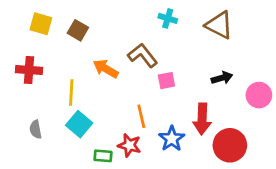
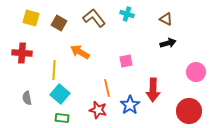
brown triangle: (219, 25) -> (166, 19), size x0.6
brown L-shape: (143, 55) -> (94, 18), moved
black arrow: (222, 78) -> (168, 43), moved
red circle: (230, 145) -> (189, 111), moved
green rectangle: (103, 156) -> (62, 118), moved

